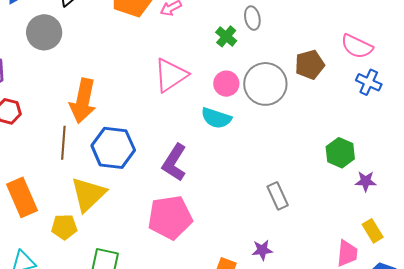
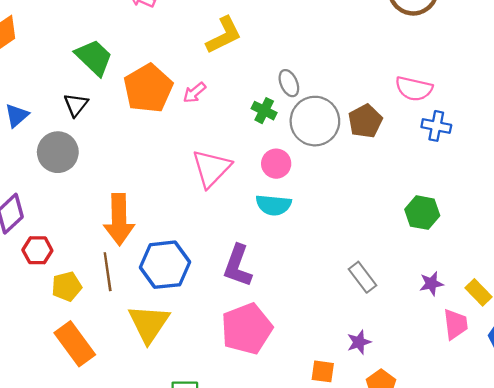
gray circle: (265, 84) -> (315, 121), moved
purple star: (366, 181) -> (431, 284), moved
yellow pentagon: (64, 227) -> (67, 286), moved

